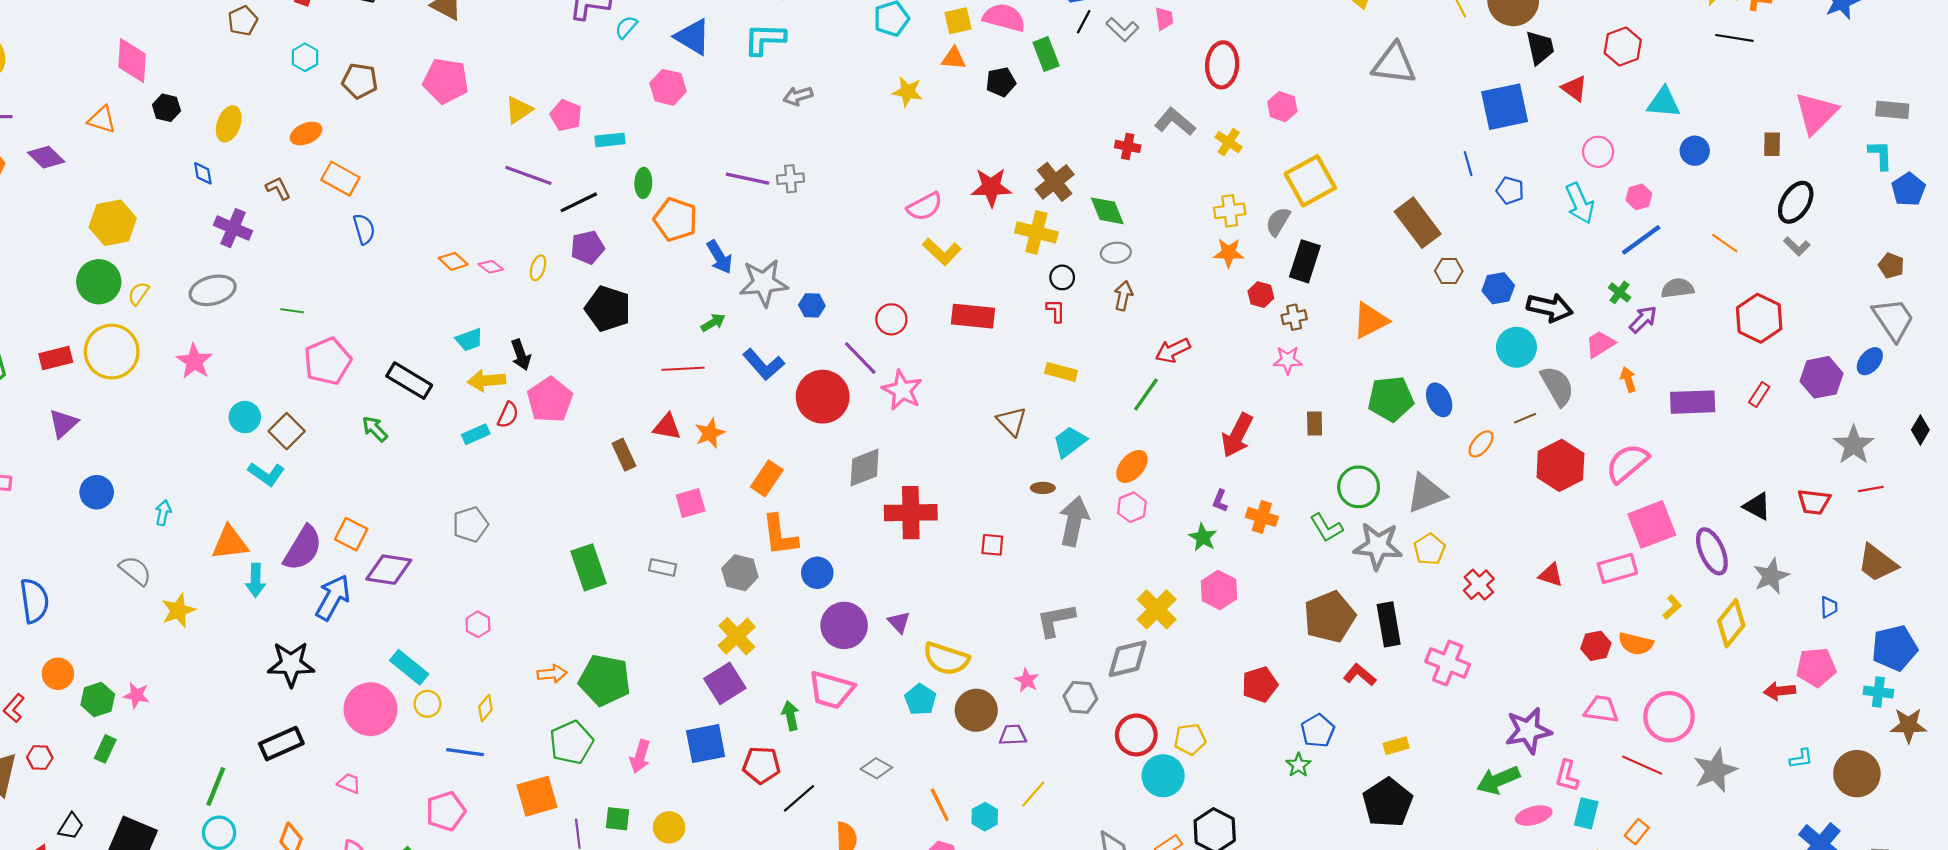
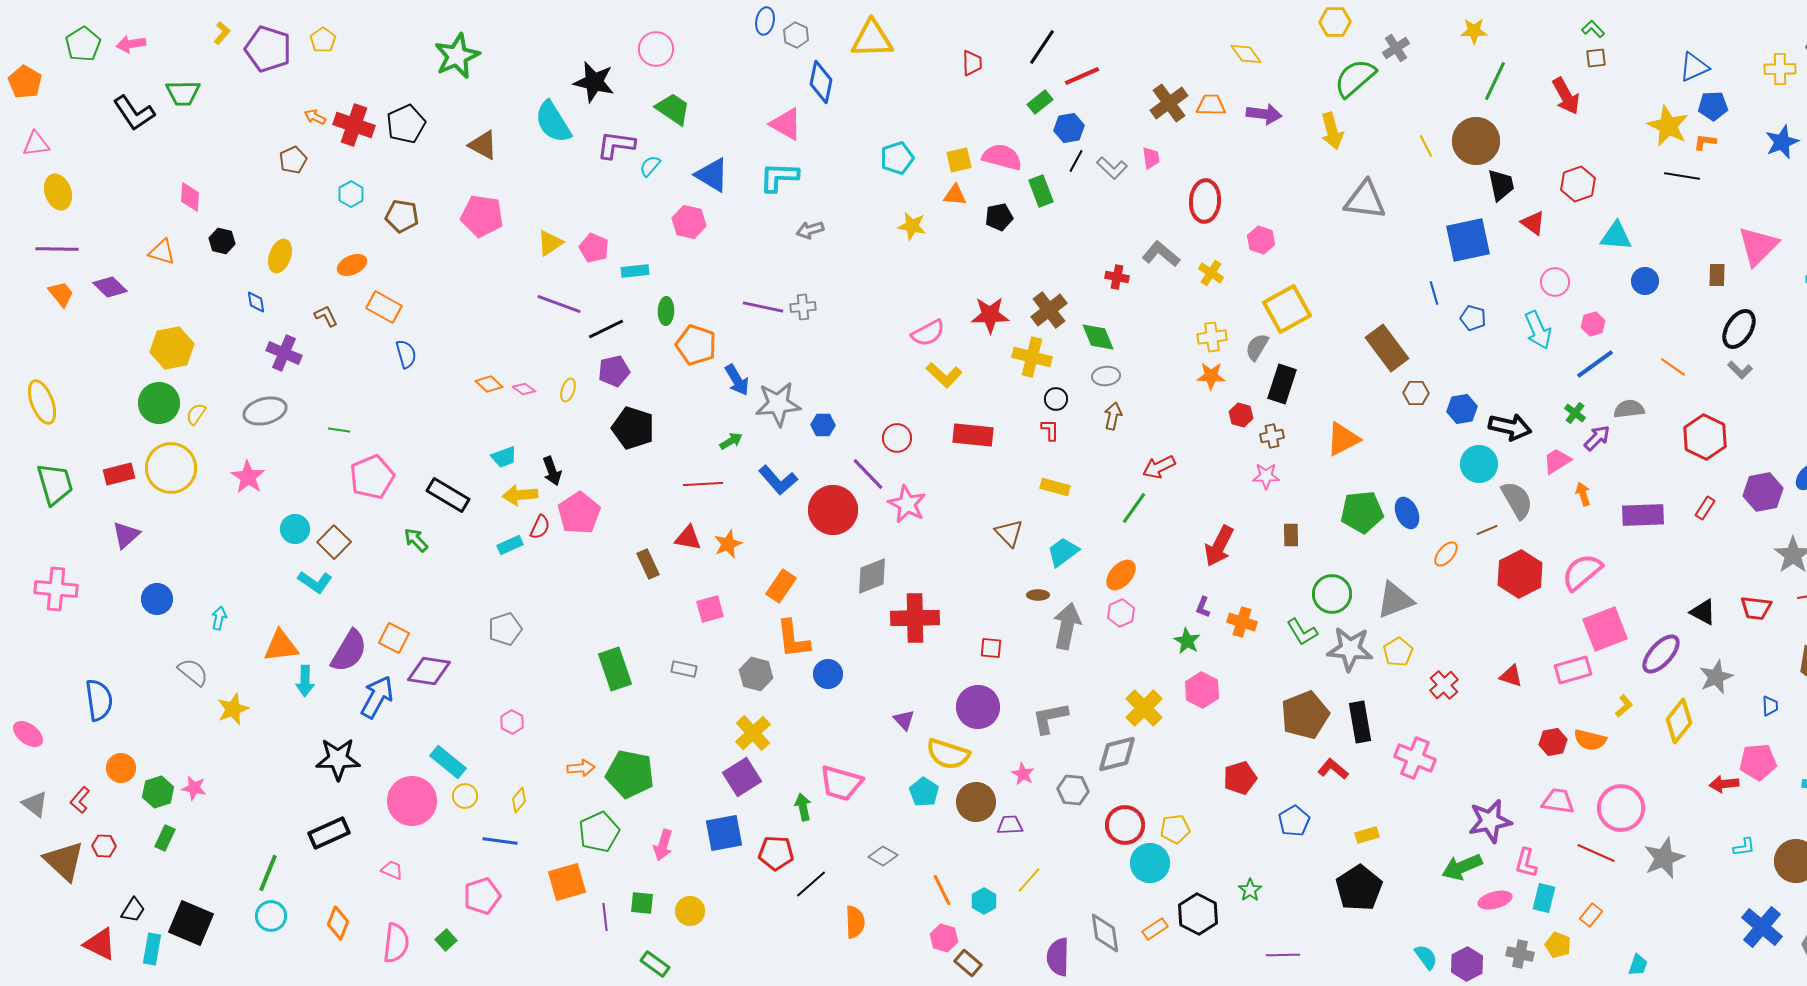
pink diamond: (132, 60) -> (190, 197), size x0.7
purple ellipse: (1712, 551) -> (1661, 654), turned 66
purple circle: (844, 625) -> (978, 707), moved
green star: (1298, 765) -> (1250, 890), moved

